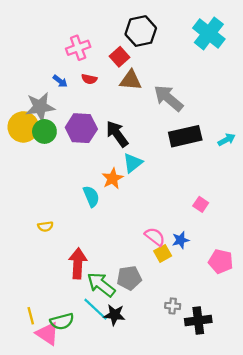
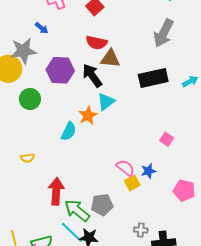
red semicircle: (89, 79) -> (96, 43), moved, size x1.5
brown triangle: (131, 80) -> (110, 59), moved
gray arrow: (169, 98) -> (164, 33), moved, turned -104
green circle: (44, 131) -> (30, 99), moved
cyan semicircle: (91, 196) -> (69, 131), turned 48

